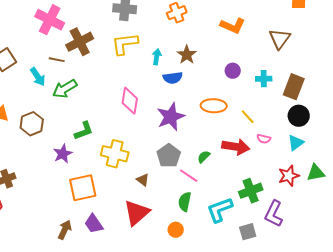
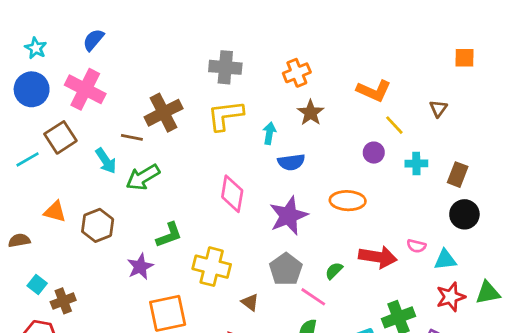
pink cross: (50, 20) -> (85, 89), moved
brown triangle: (280, 39) -> (438, 109), size x0.6
brown star: (187, 55) -> (311, 113), moved
brown rectangle: (294, 87) -> (458, 175), size x0.7
yellow line: (248, 117) -> (394, 125), moved
cyan triangle: (296, 143) -> (445, 260), moved, turned 30

